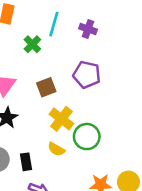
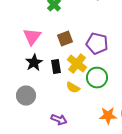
purple pentagon: (87, 75) -> (97, 44), moved
black rectangle: (26, 162) -> (56, 67), moved

